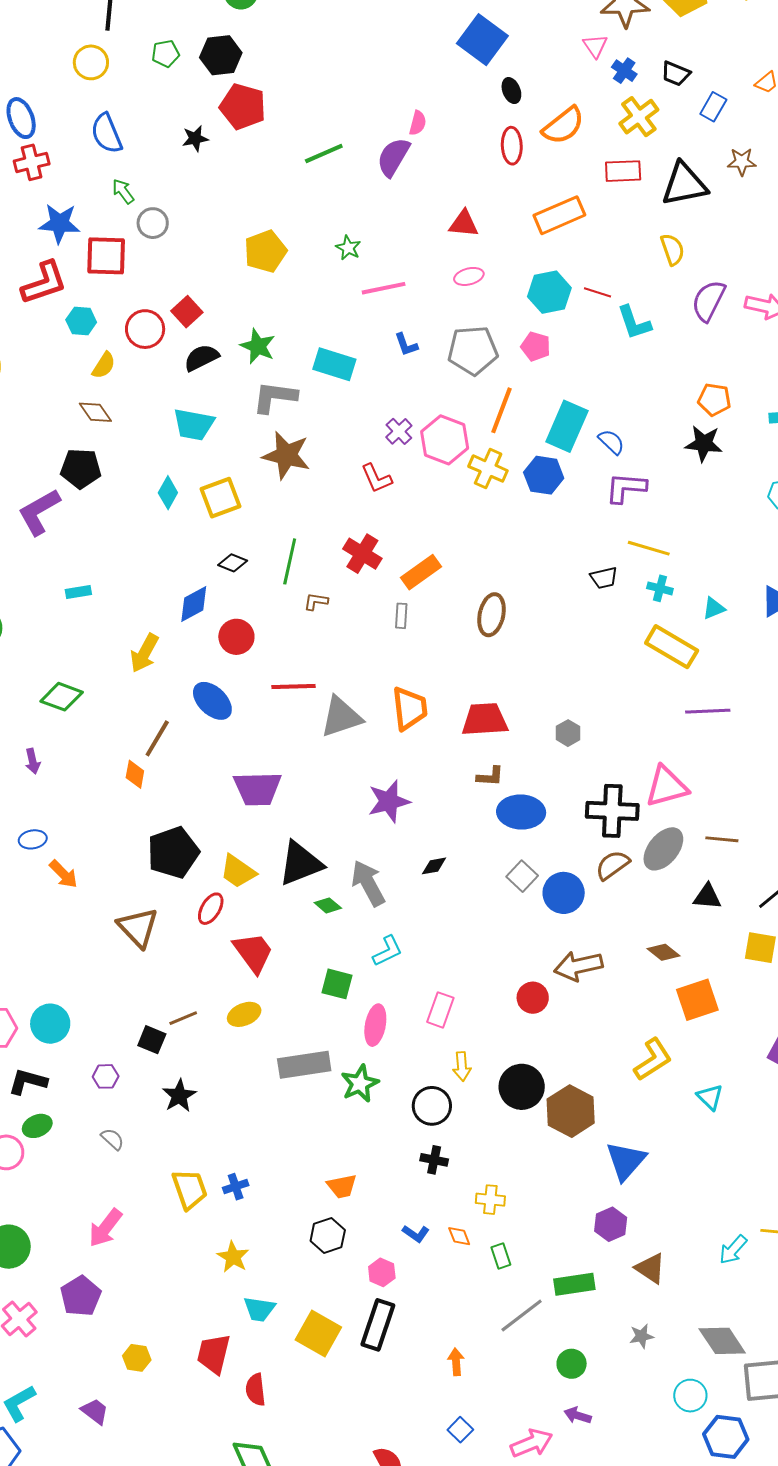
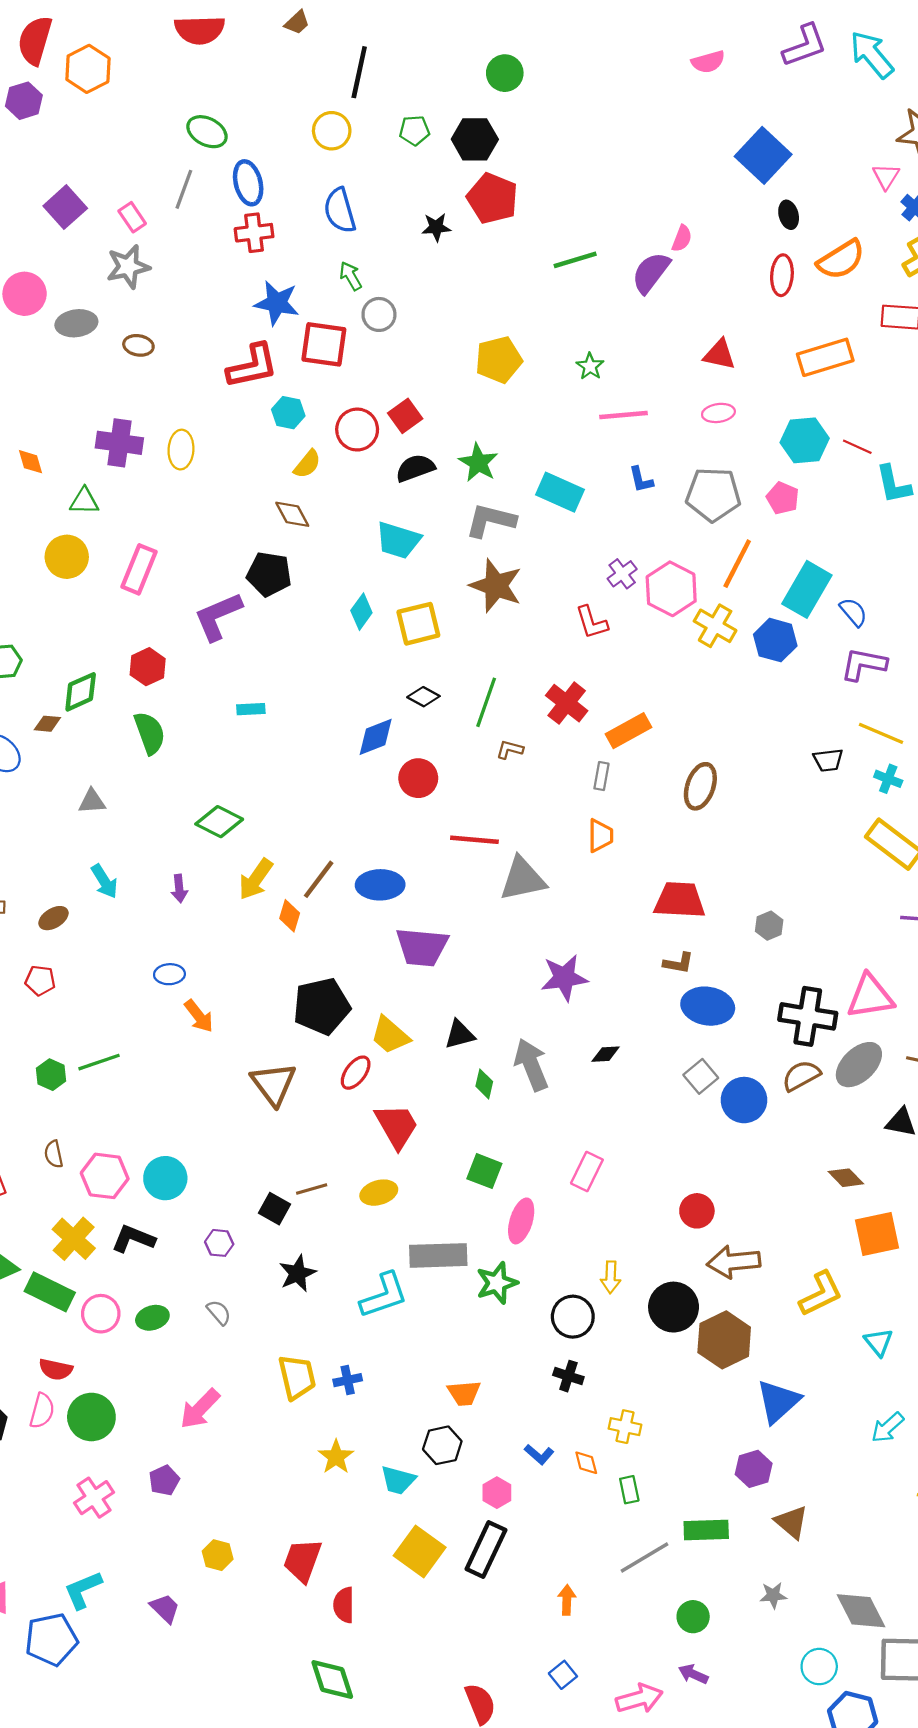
yellow arrow: (144, 653) -> (256, 879), moved
blue ellipse: (212, 701) -> (380, 885), moved, turned -51
orange trapezoid: (410, 708) -> (600, 836), moved, size x0.7
black triangle: (300, 863) -> (460, 1034), size x0.6
green diamond: (328, 905) -> (484, 1084), turned 56
cyan L-shape: (388, 951) -> (384, 1295), moved, size x1.4
brown arrow: (578, 966) -> (734, 1262), moved
pink rectangle: (440, 1010) -> (587, 1172), moved
green ellipse: (37, 1126) -> (152, 1318), moved
cyan arrow: (733, 1250) -> (888, 1427), moved
purple pentagon: (81, 1296) -> (164, 1480), size x0.7
cyan trapezoid: (259, 1309) -> (398, 1480), moved

